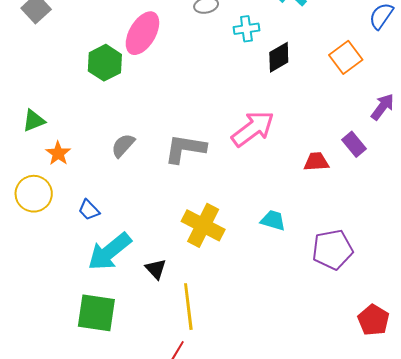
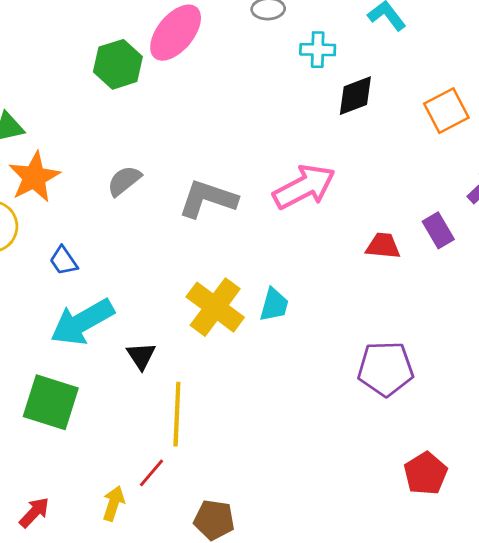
orange star: (58, 153) -> (34, 177), size x1.5
cyan trapezoid: (273, 220) -> (274, 305), moved, turned 80

